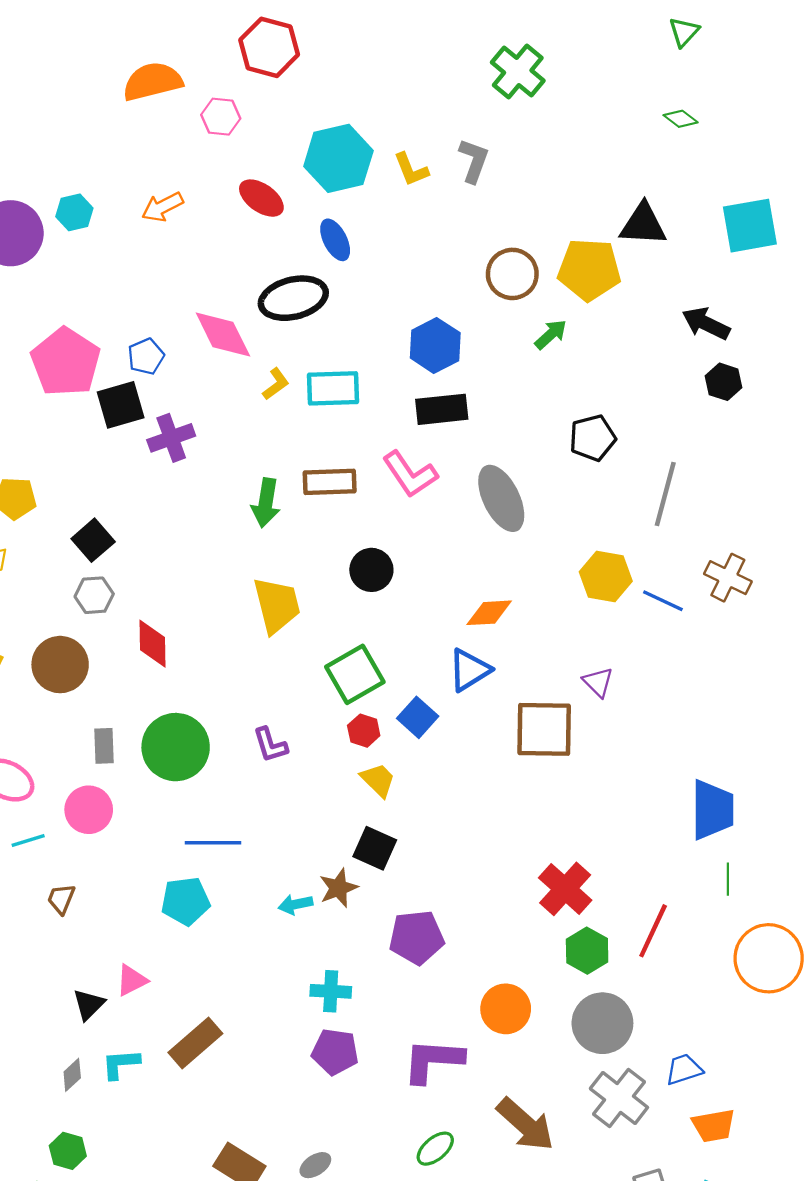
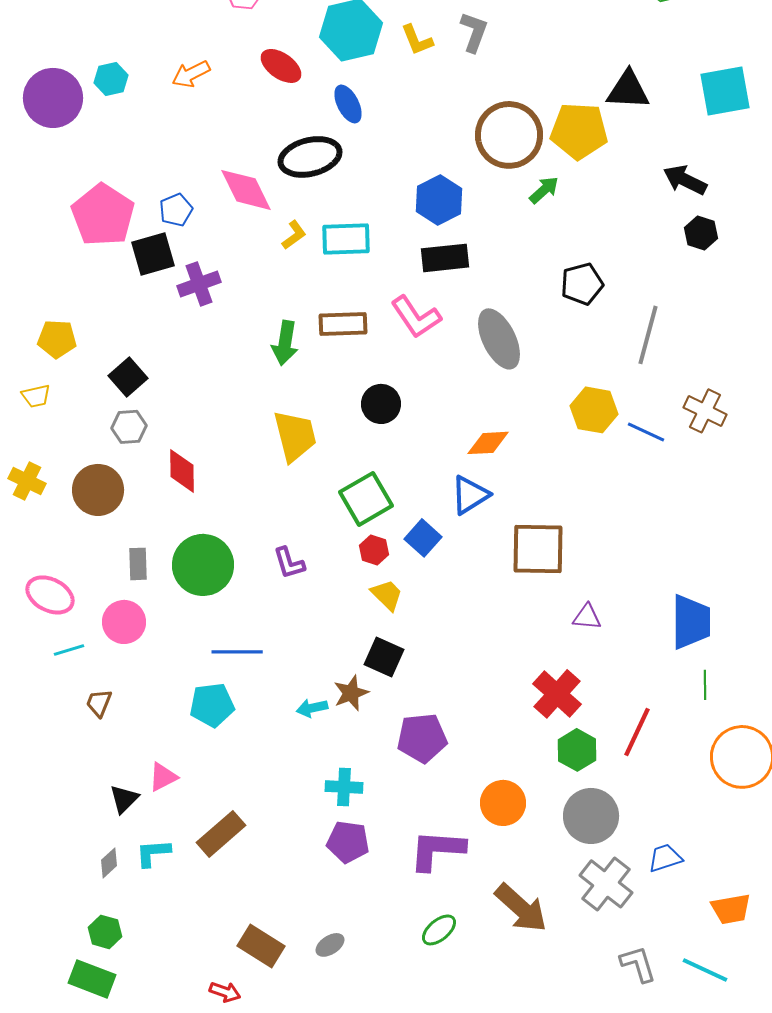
brown circle: (512, 274) -> (509, 135), size x1.4
purple triangle: (598, 682) -> (587, 617), moved, turned -40
orange trapezoid: (714, 1126) -> (731, 909), moved

